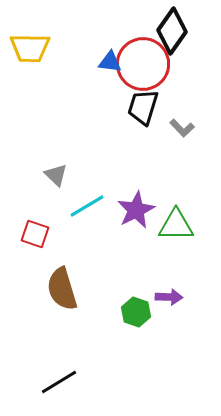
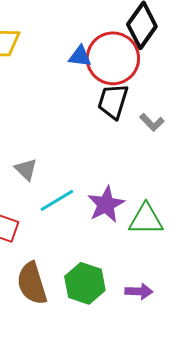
green hexagon: (136, 312) -> (85, 283), moved, size x1.4

